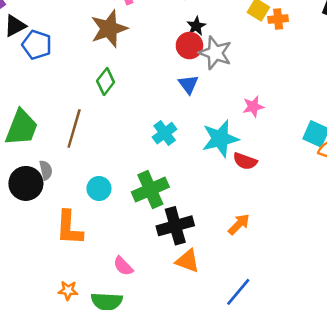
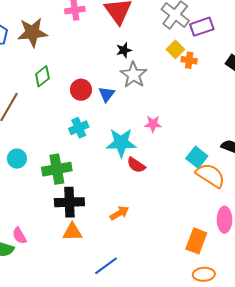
brown star: (109, 29) -> (32, 32), moved
red circle: (189, 46) -> (81, 90), moved
orange triangle: (188, 261) -> (72, 232), turned -35
pink semicircle: (123, 266) -> (19, 236), moved

